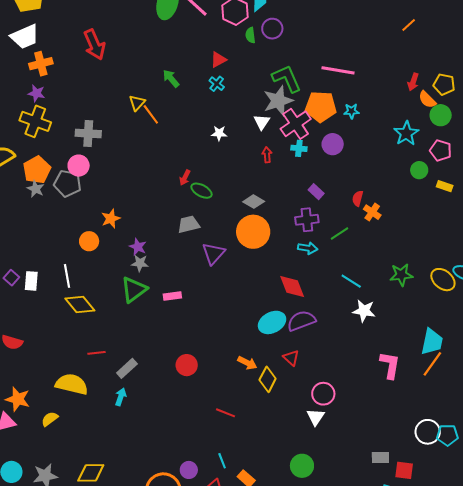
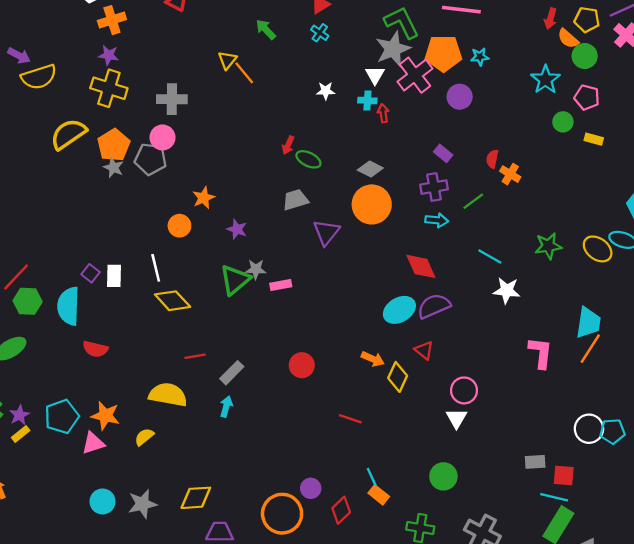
cyan cross: (299, 148) -> (367, 101), moved
gray star: (140, 263) -> (256, 269), moved
cyan line: (222, 461) -> (372, 477), moved

